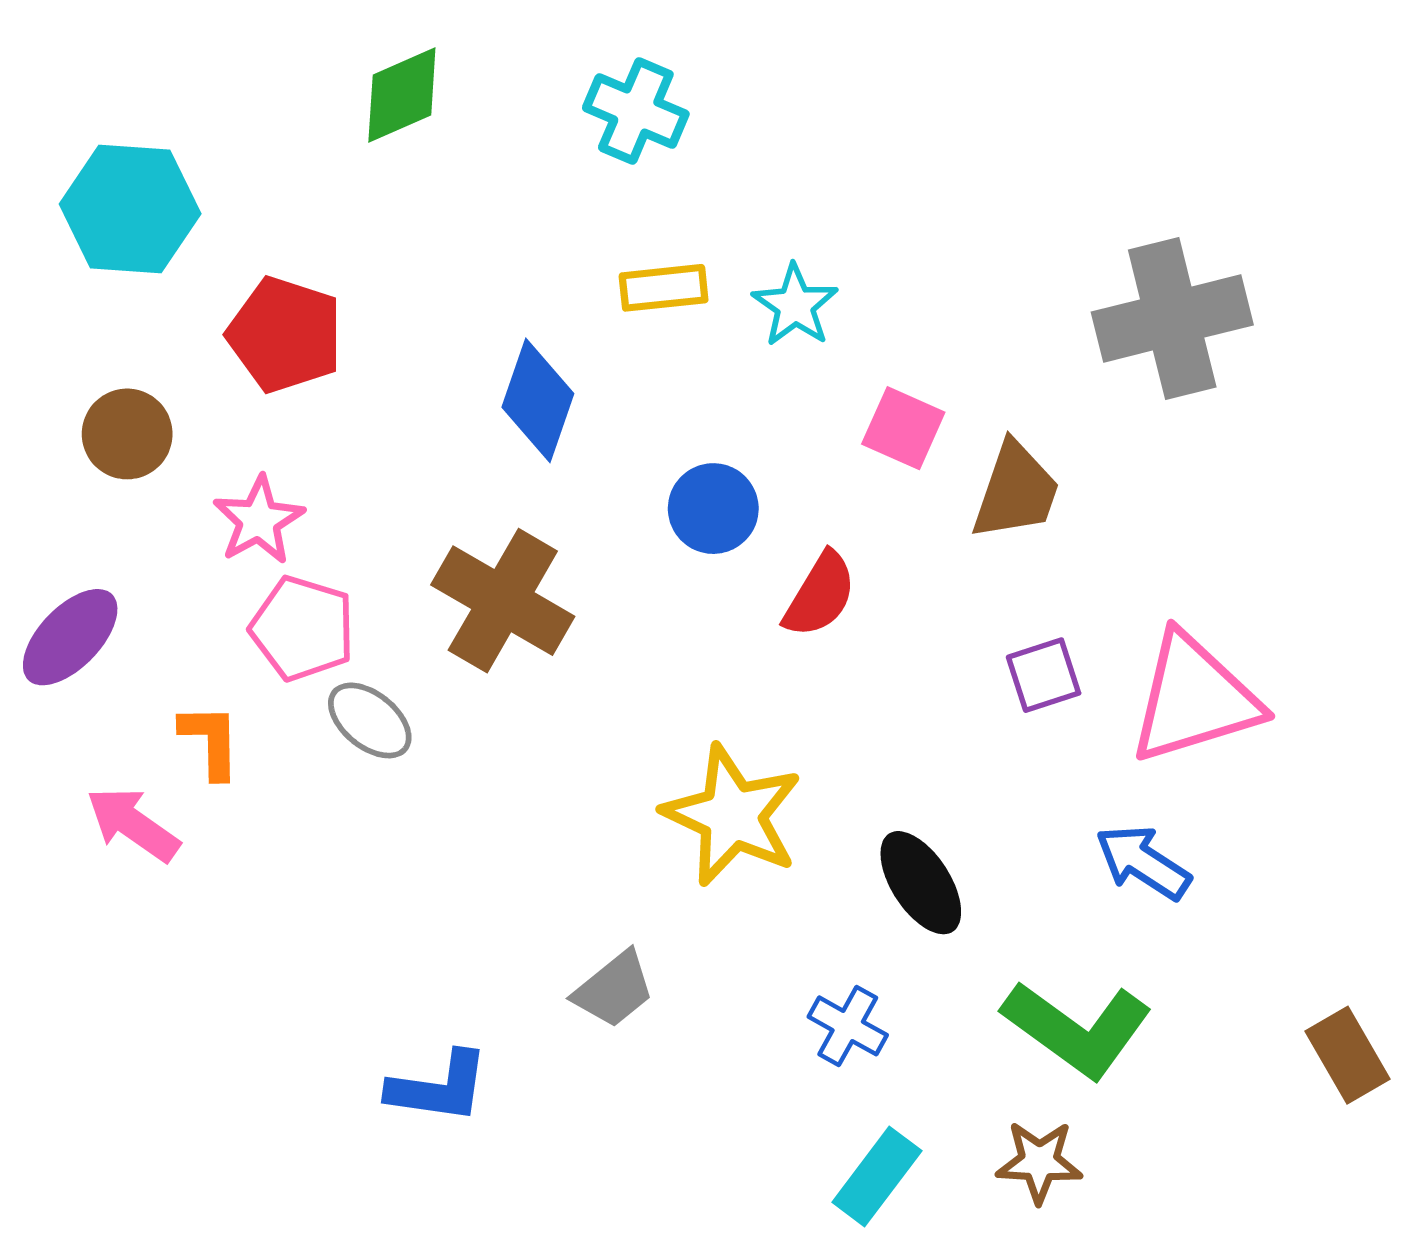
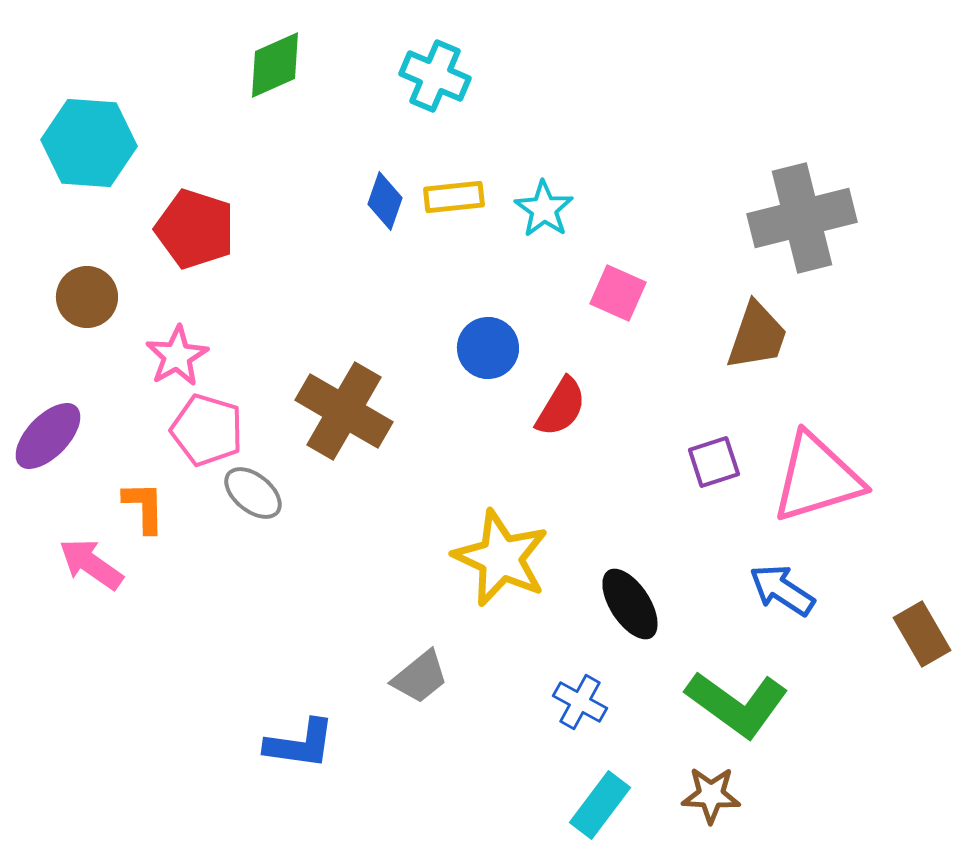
blue diamond: (538, 400) -> (385, 201), moved, size x0.7
brown trapezoid: (1016, 491) -> (757, 336), moved
brown rectangle: (1348, 1055) -> (922, 634), moved

